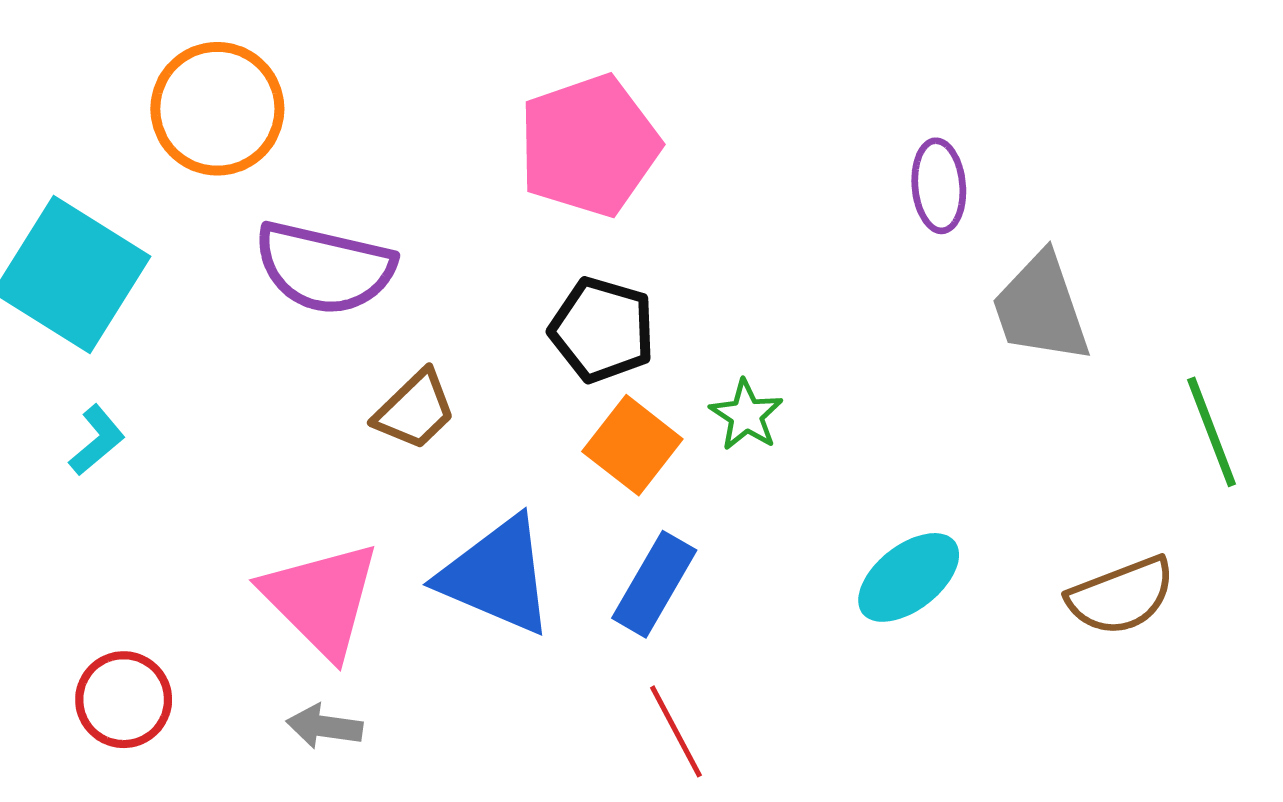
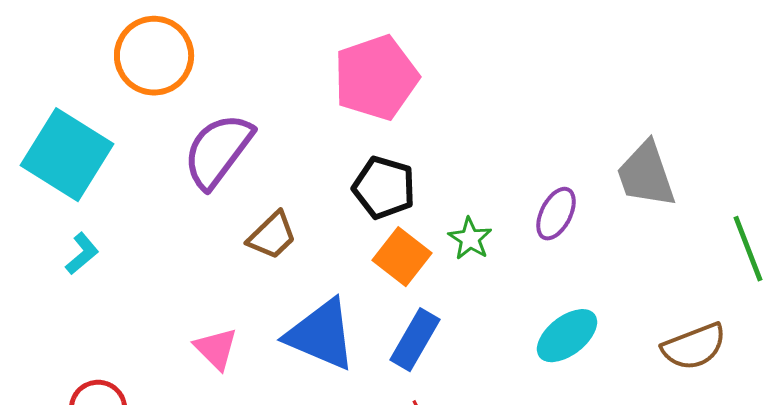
purple ellipse: (939, 186) -> (556, 214), moved, turned 32
purple semicircle: (324, 268) -> (218, 151), turned 114
pink triangle: (321, 599) -> (216, 349), size x0.6

